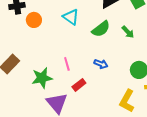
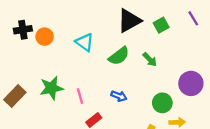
orange circle: (34, 20) -> (45, 37), moved
green star: (42, 78) -> (51, 88), moved

